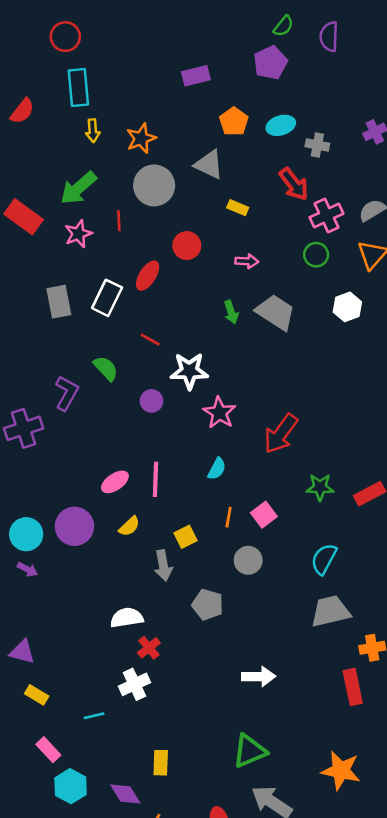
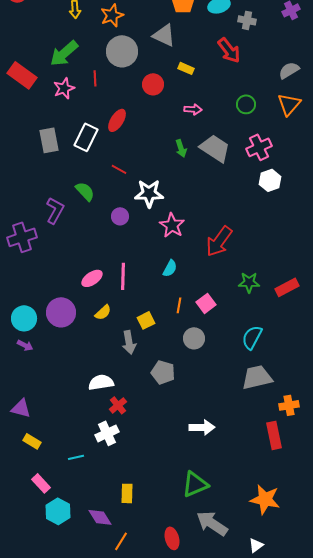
pink cross: (327, 215) -> (259, 147), moved
red circle: (187, 246) -> (153, 84), moved
white hexagon: (347, 307) -> (270, 180), moved

